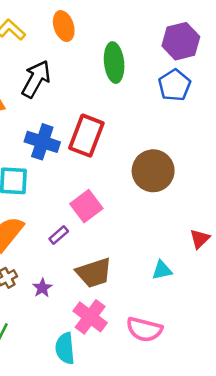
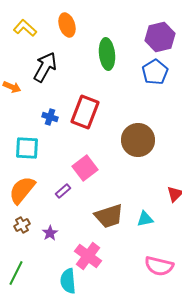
blue cross: (42, 142) -> (50, 117), size x0.6
brown trapezoid: (94, 273) -> (109, 216), moved
pink semicircle: (144, 329) -> (159, 266), moved

